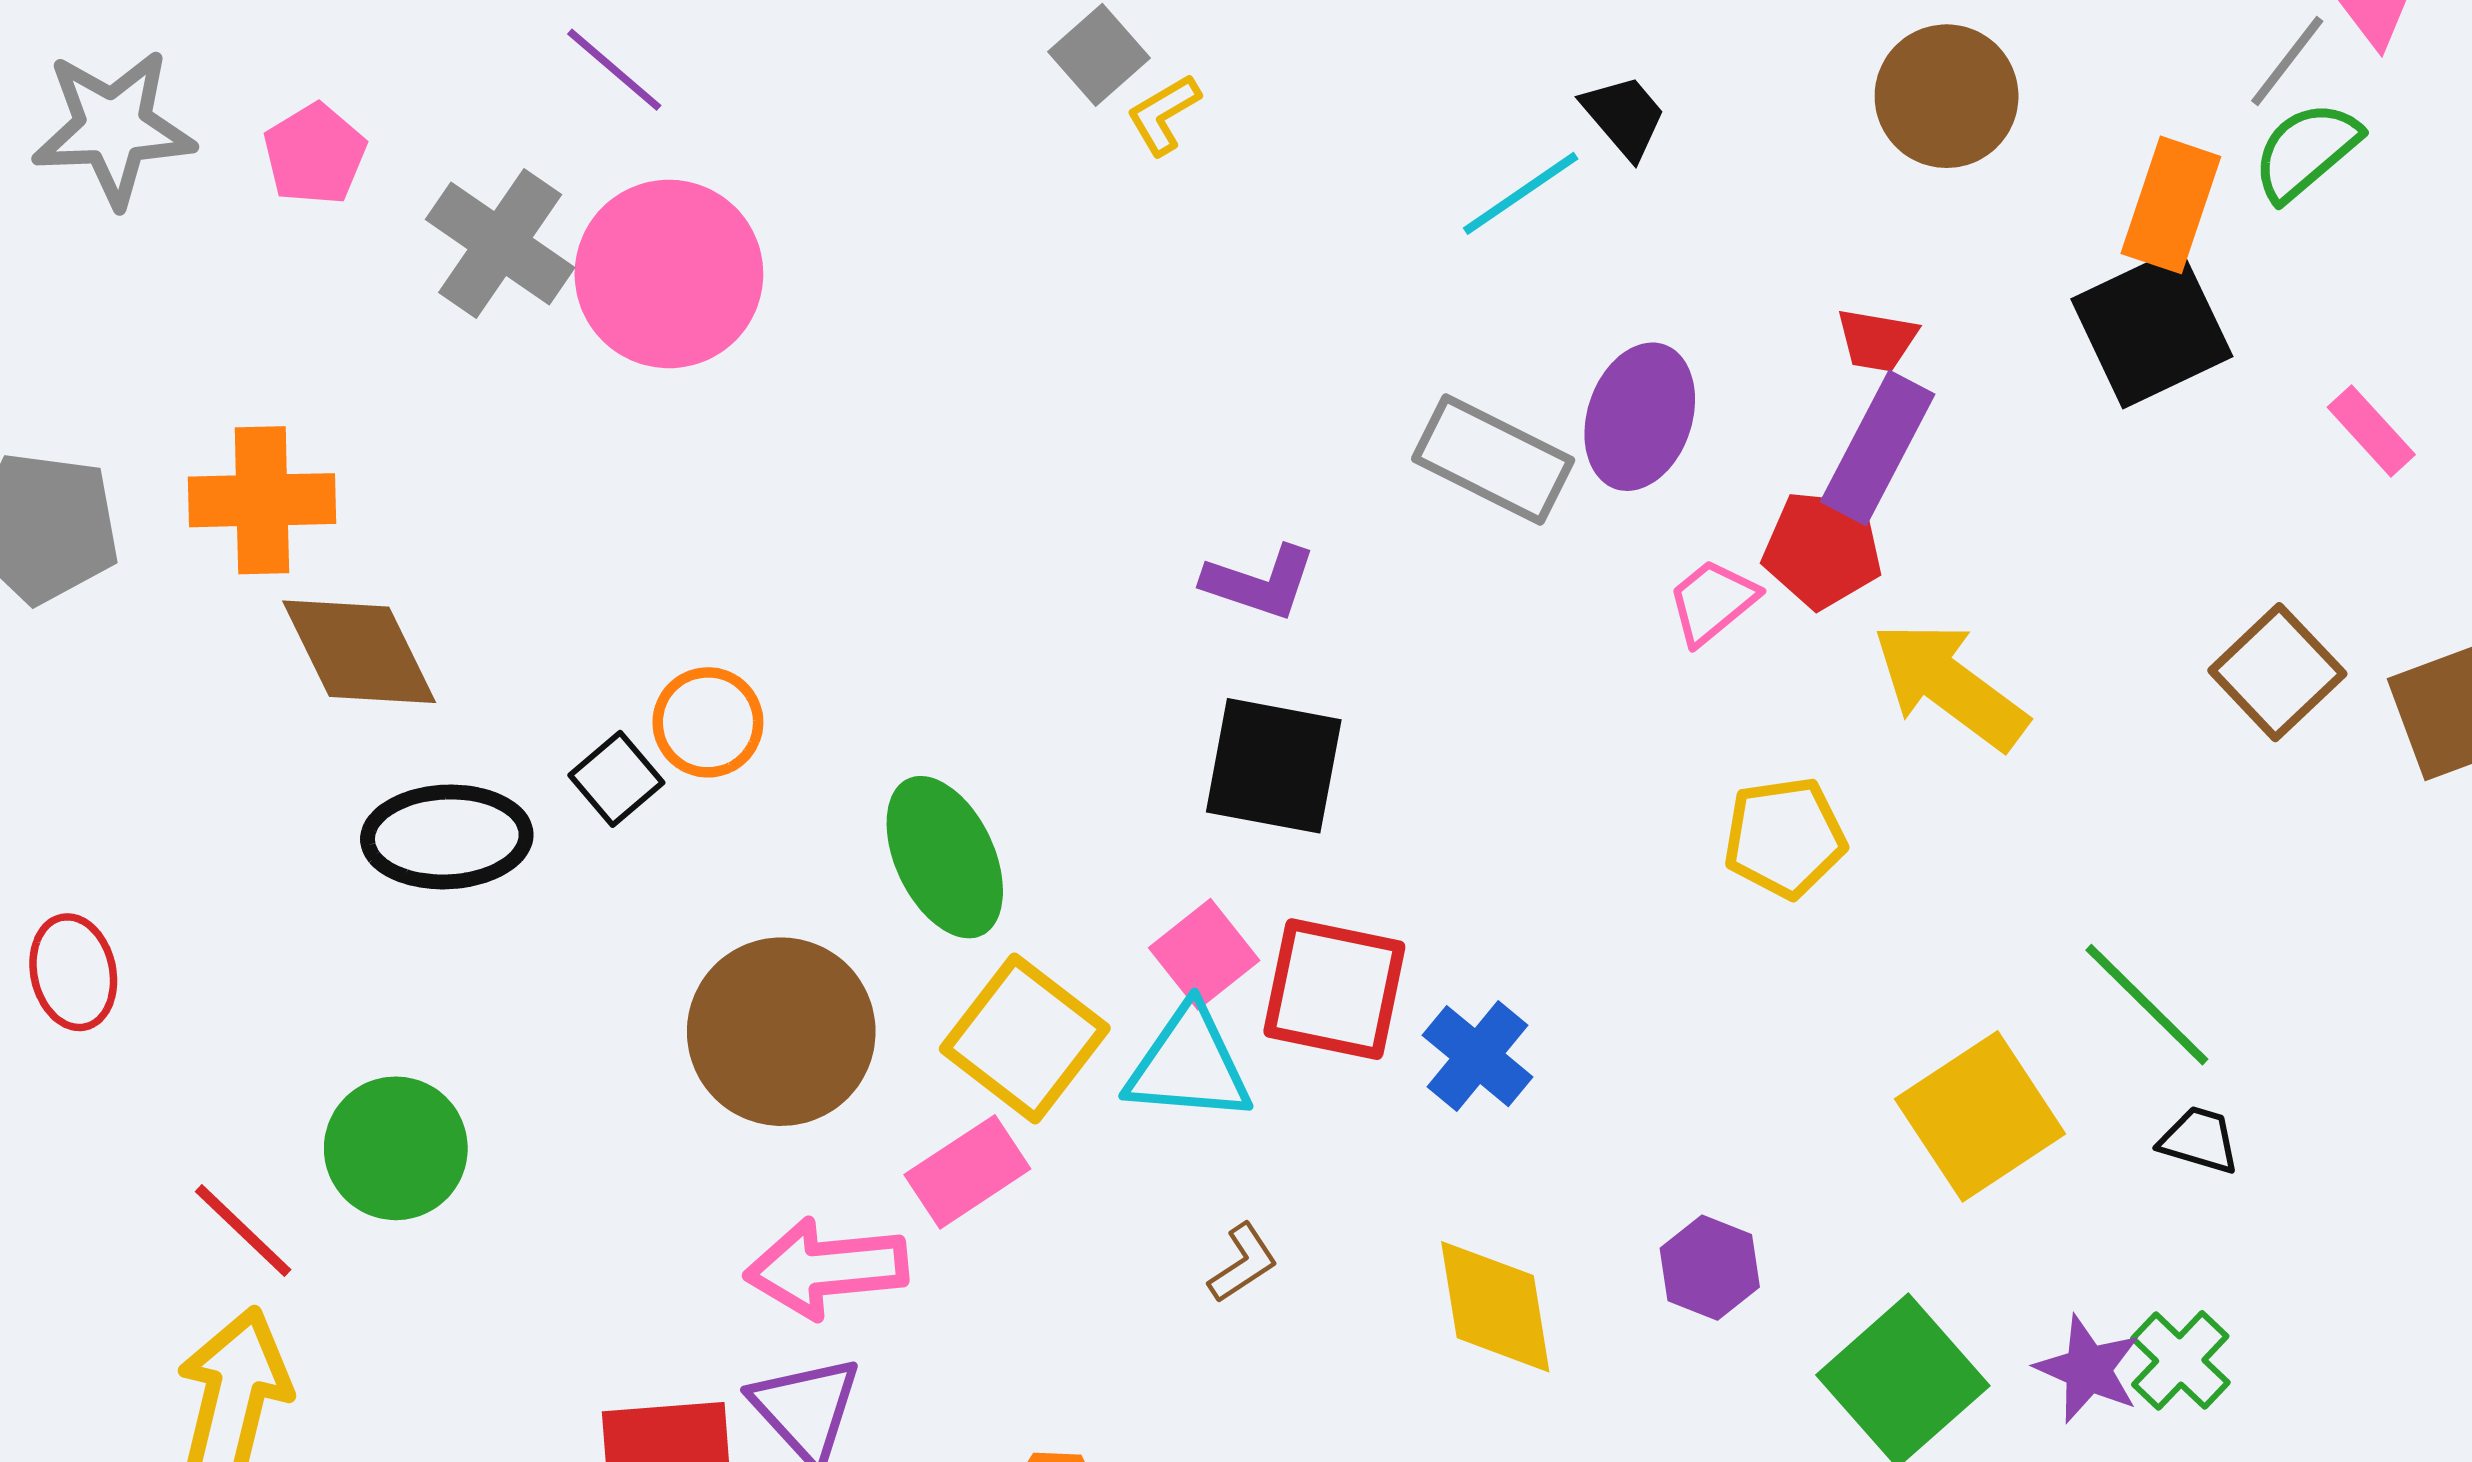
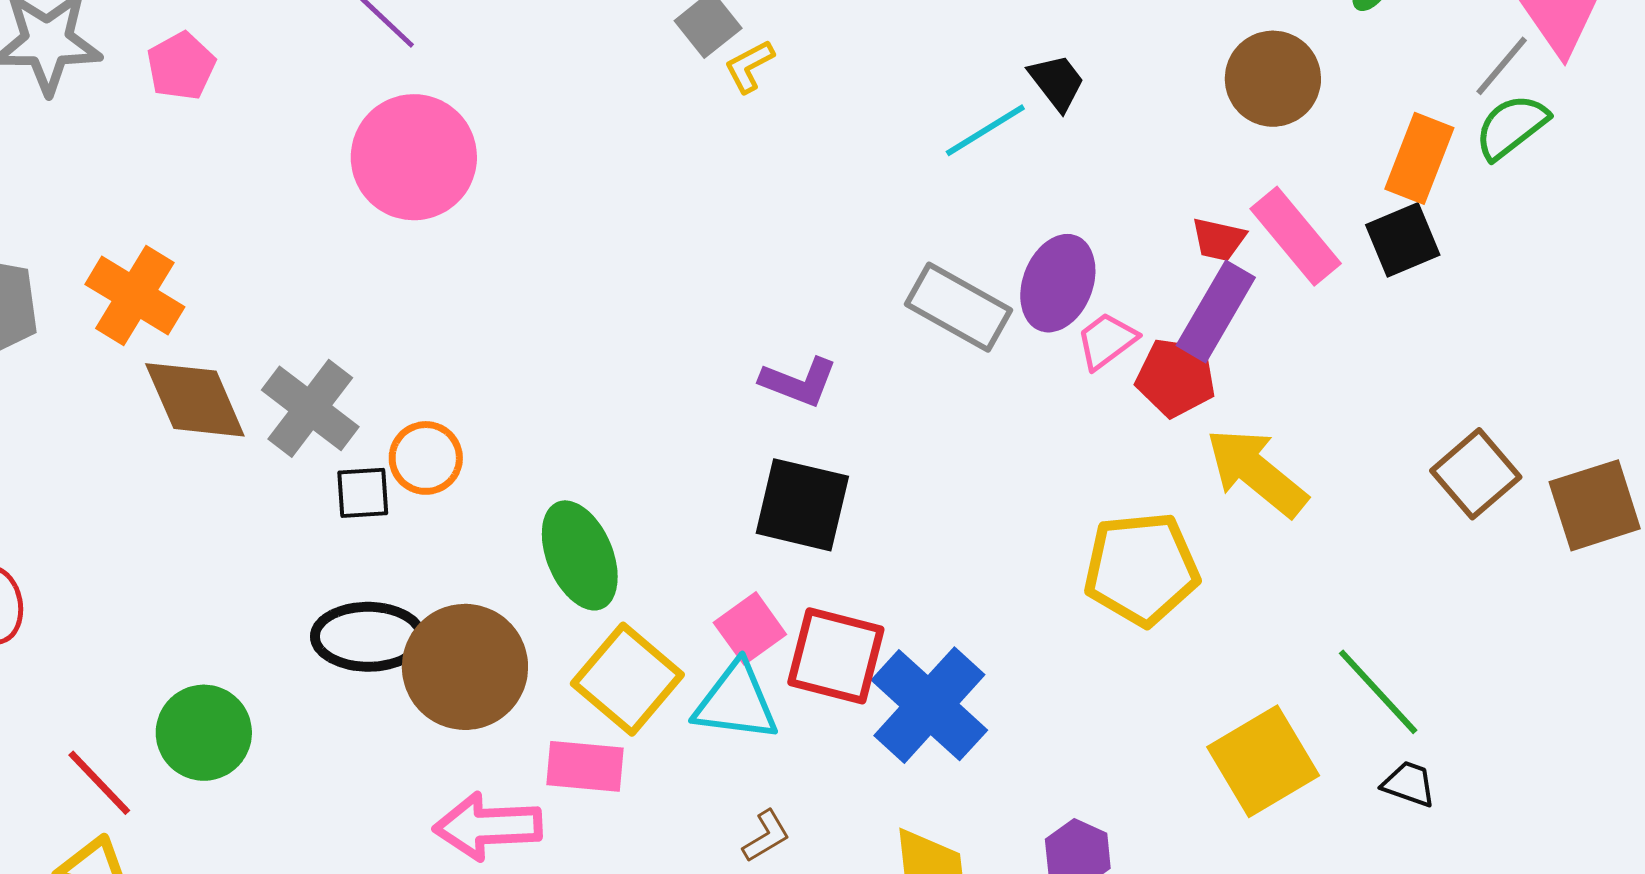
gray cross: (500, 243) -> (310, 408), moved
black square: (2152, 328) -> (1403, 240), size x0.7
pink rectangle: (2371, 431) -> (1296, 236), moved, size x1.6
orange cross: (262, 500) -> (135, 296), turned 30
pink trapezoid: (1712, 602) -> (1107, 341), moved
black square: (616, 779) -> (363, 493), turned 34
black ellipse: (447, 837) -> (368, 637), moved
yellow pentagon: (1785, 837) -> (1141, 569), size x1.4
blue cross: (1477, 1056) -> (929, 705), size x1.6
pink rectangle: (967, 1172) -> (585, 766), turned 36

